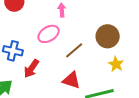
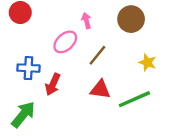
pink arrow: (62, 10) -> (86, 21), moved
brown circle: (108, 36) -> (131, 19), moved

